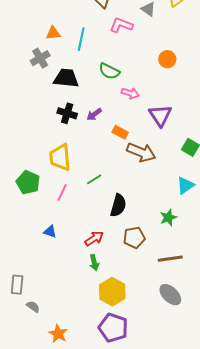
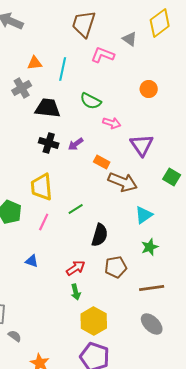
cyan triangle: (185, 185) -> (144, 215), moved

